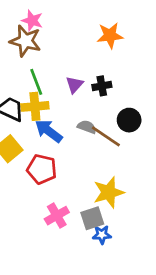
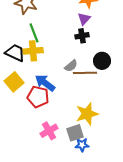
purple triangle: (75, 85) -> (84, 19), moved
gray semicircle: (87, 127) -> (71, 66), turned 120
blue arrow: (49, 131) -> (45, 83), moved
brown line: (106, 136) -> (85, 73), turned -35

